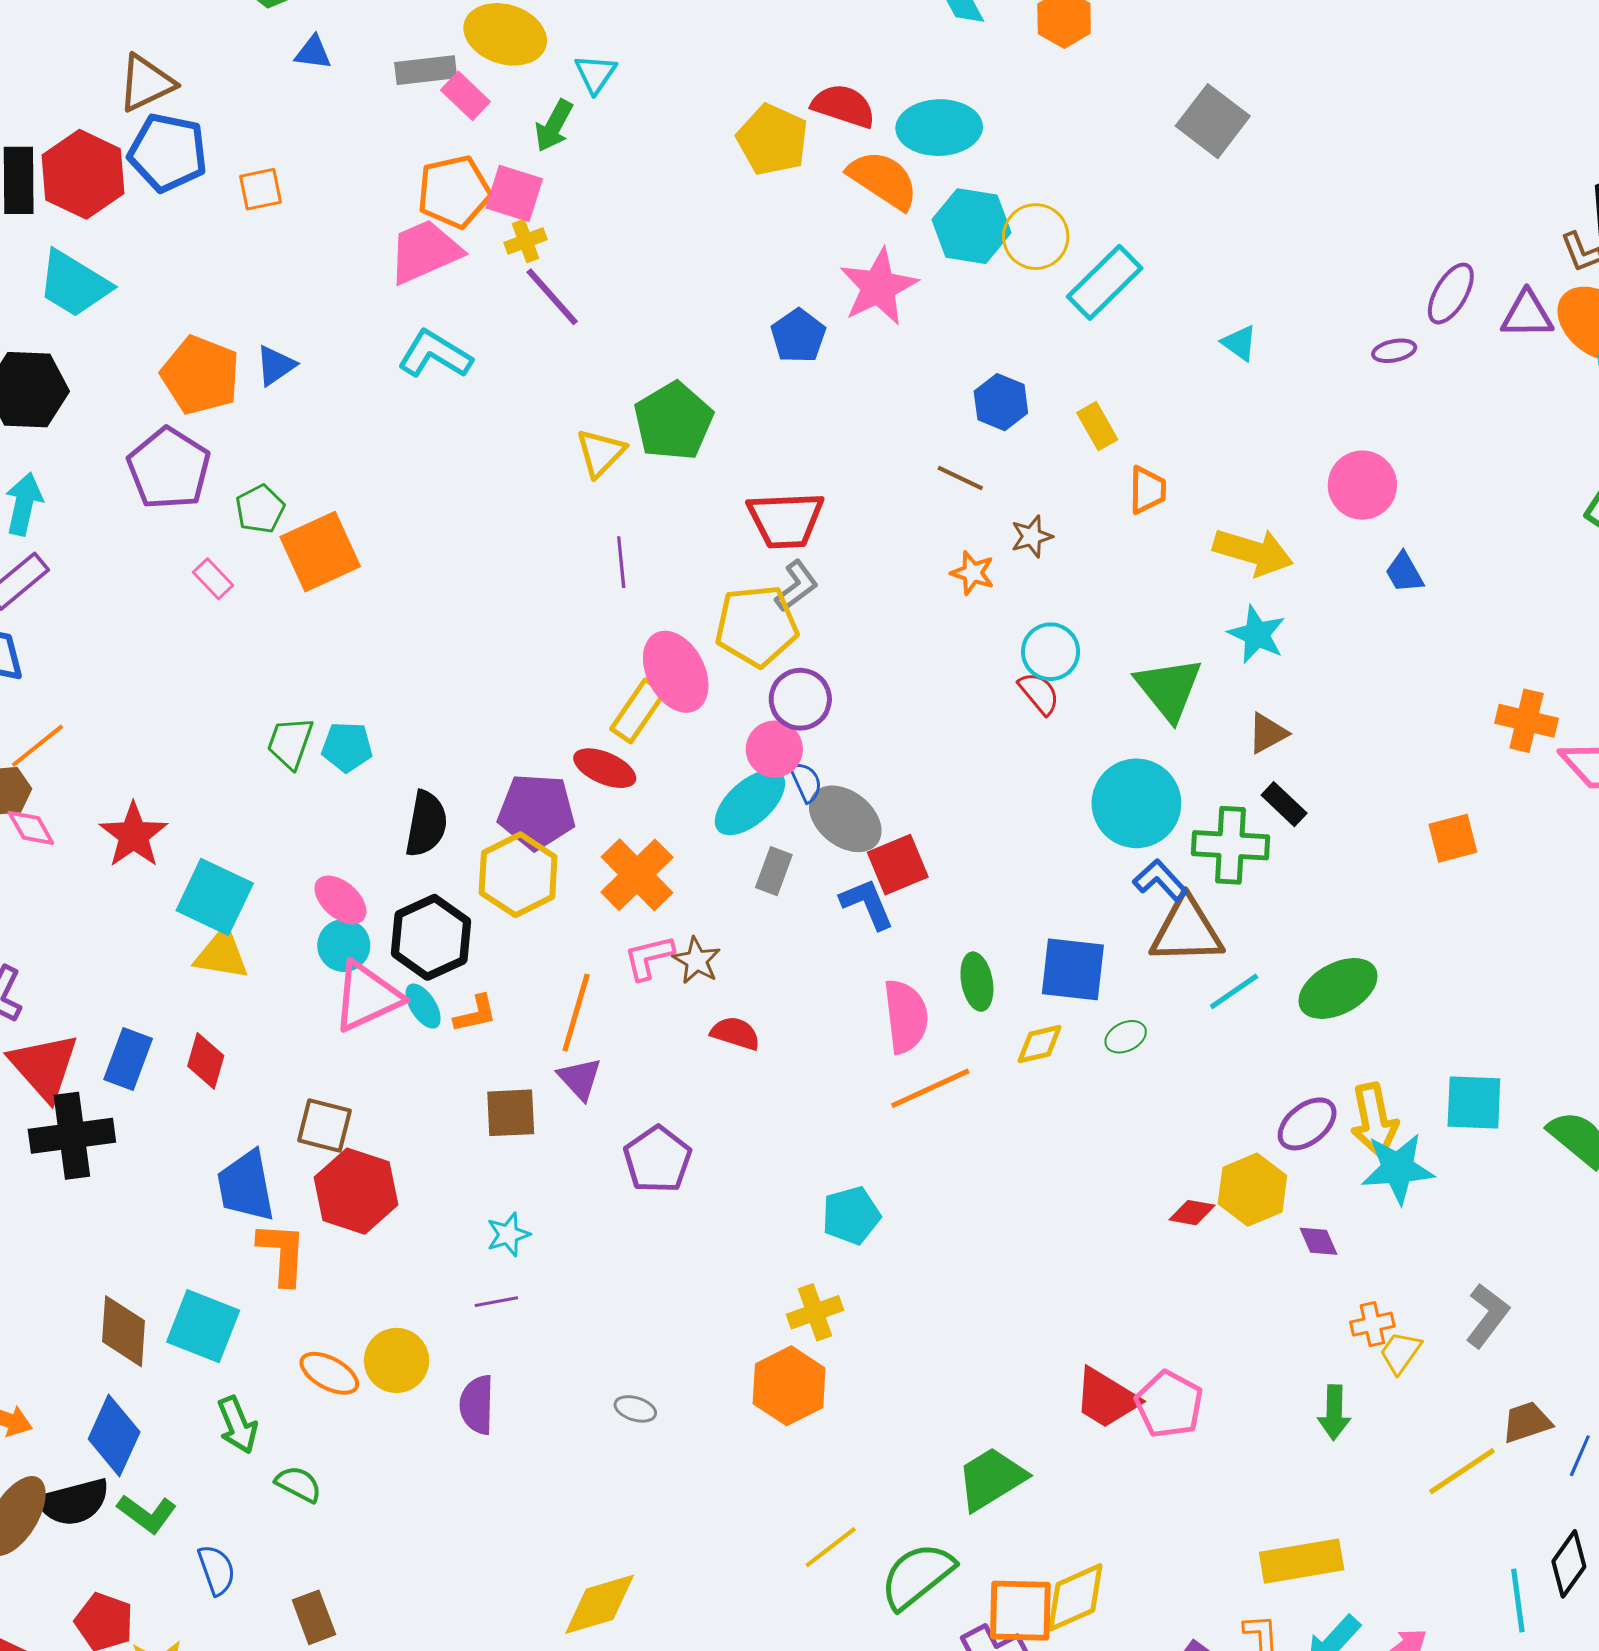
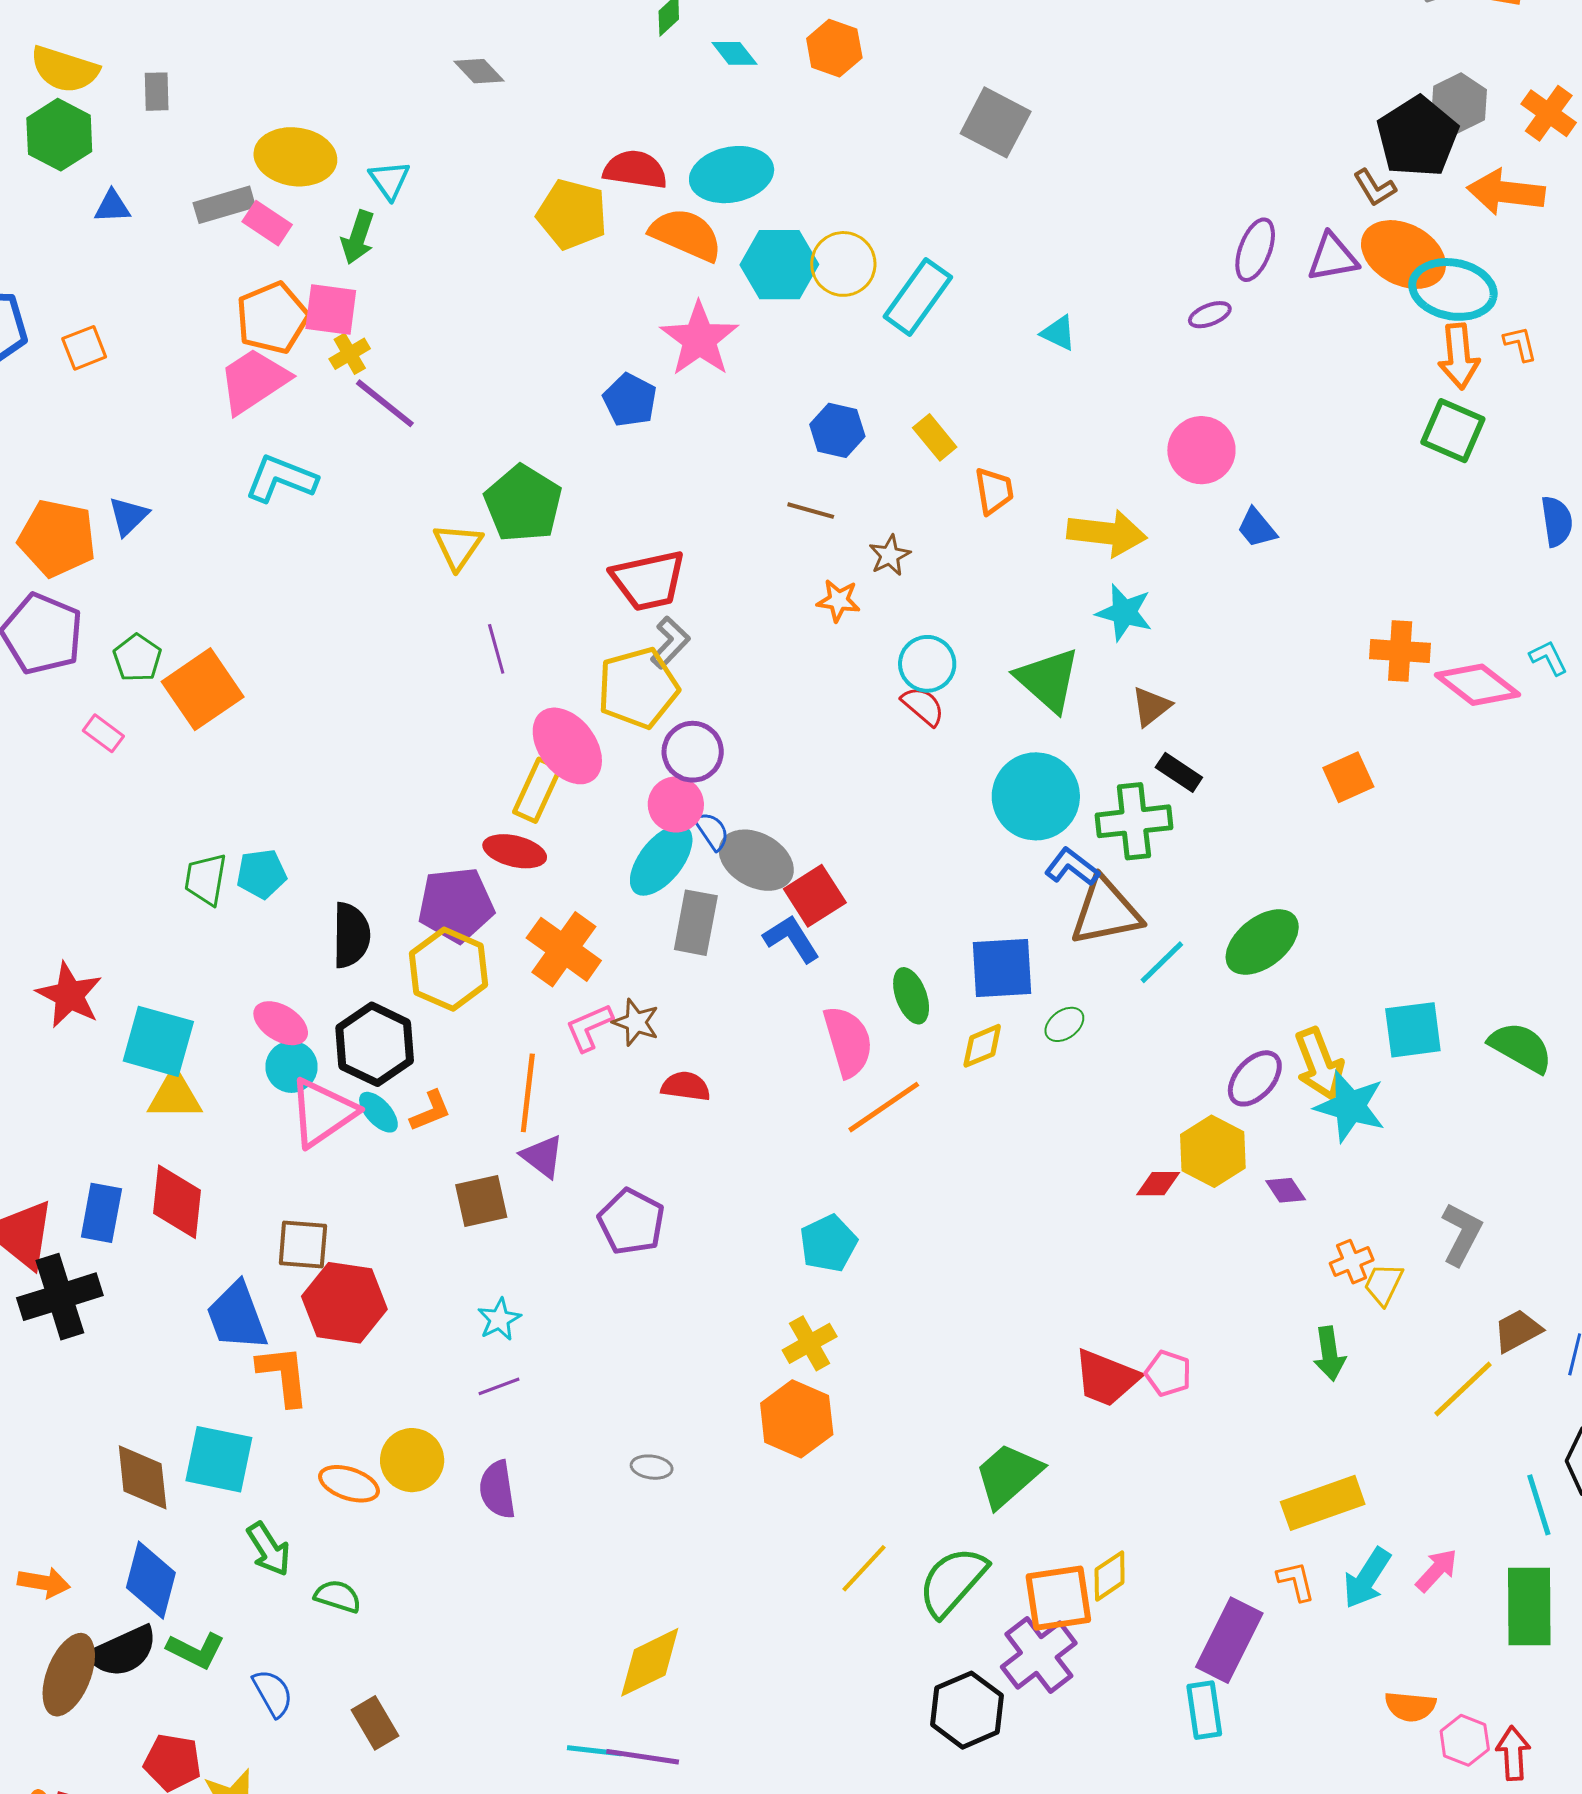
gray rectangle: (774, 871) -> (696, 923), size x1.4
red diamond: (206, 1061) -> (177, 1202), size x1.4
cyan star: (1398, 1168) -> (1350, 1106), turned 30
pink pentagon: (1169, 1404) -> (1168, 1373), size x0.7
yellow diamond: (1075, 1597) -> (1110, 1576), size x0.7

